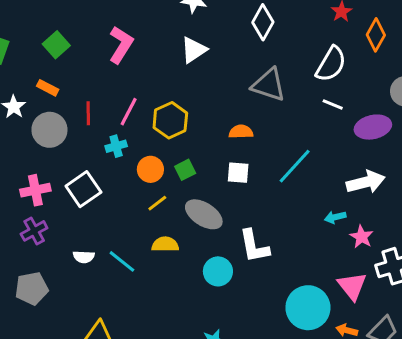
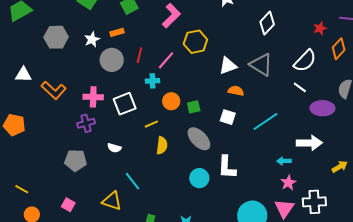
white triangle: (194, 50) -> (228, 66), moved
orange rectangle: (48, 88) -> (117, 32), turned -56
yellow hexagon: (170, 120) -> (195, 42), moved
yellow line: (157, 203) -> (151, 124), moved
pink star: (361, 237) -> (288, 183), moved
yellow semicircle: (165, 244) -> (162, 145), moved, turned 84
cyan line: (122, 261) -> (132, 181), moved

